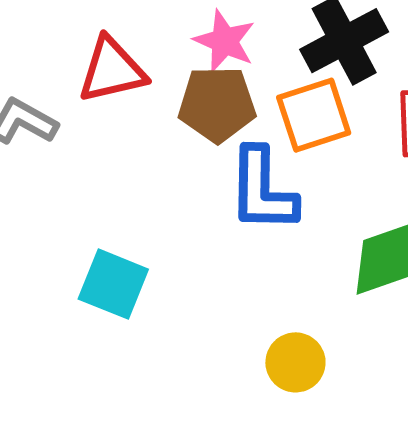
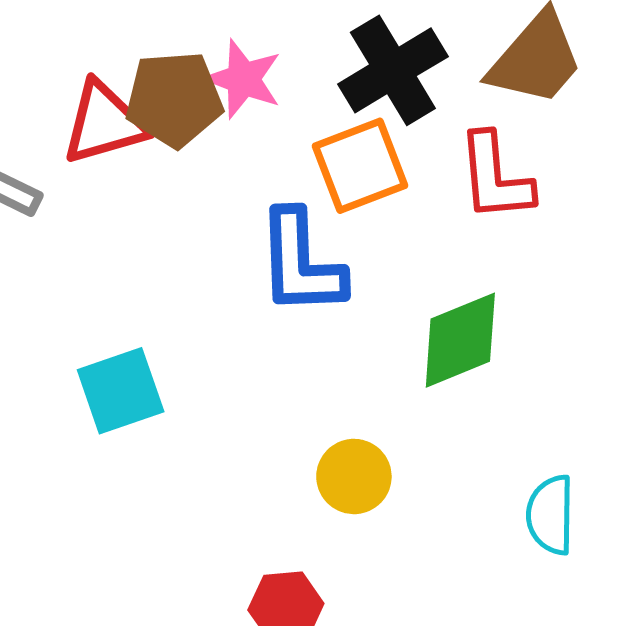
brown pentagon: (217, 104) -> (174, 99), moved
cyan square: (113, 284) -> (121, 391), turned -38

